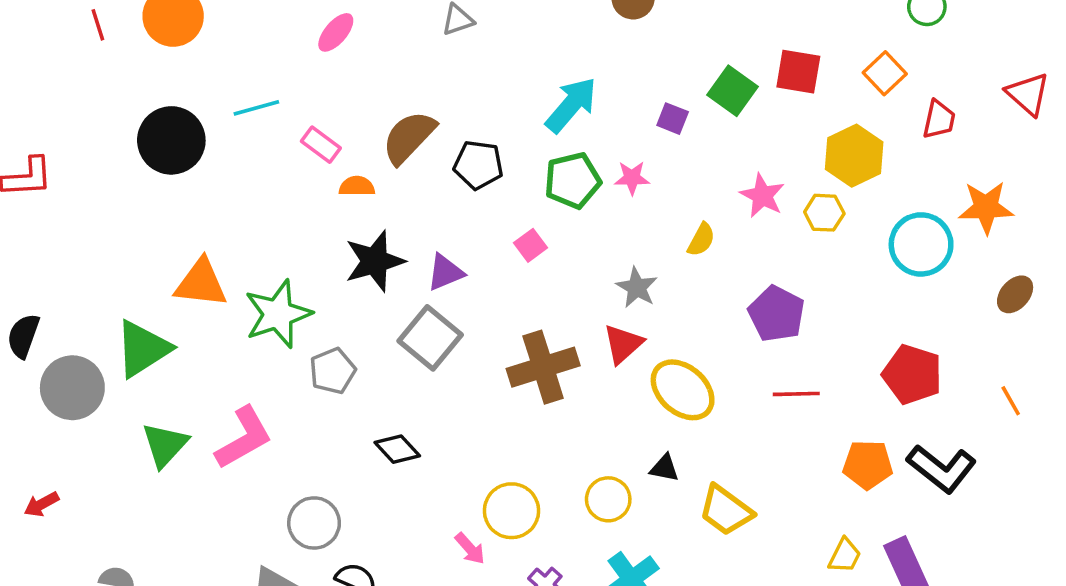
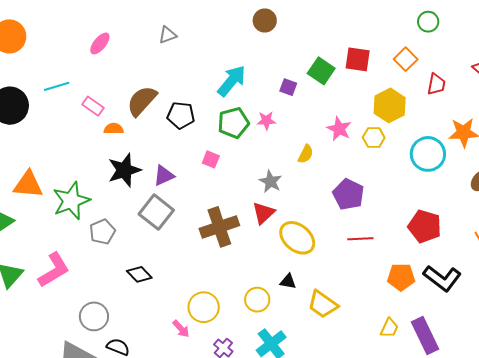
pink square: (531, 245) -> (211, 159), turned -30

